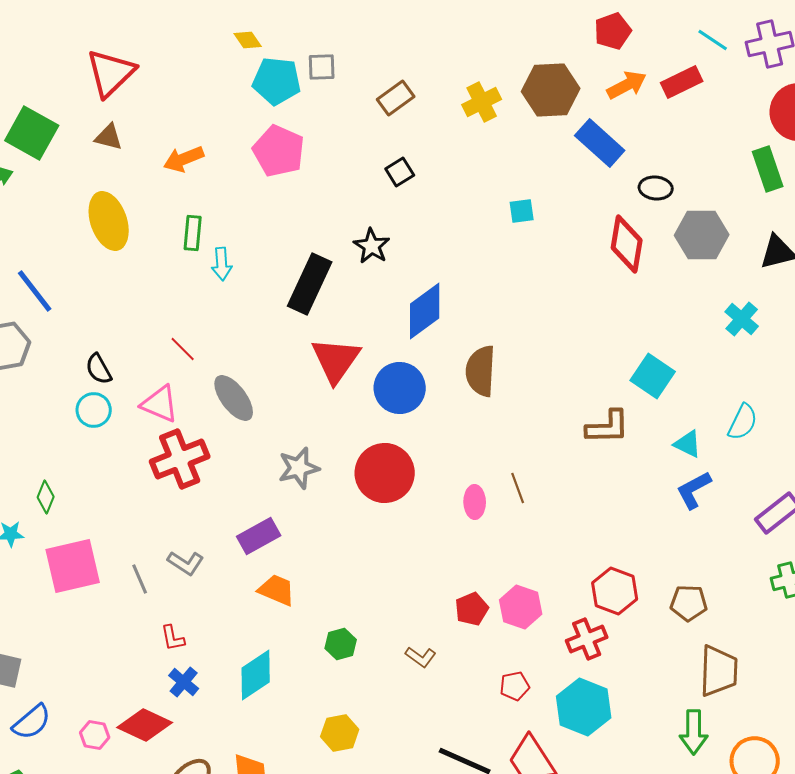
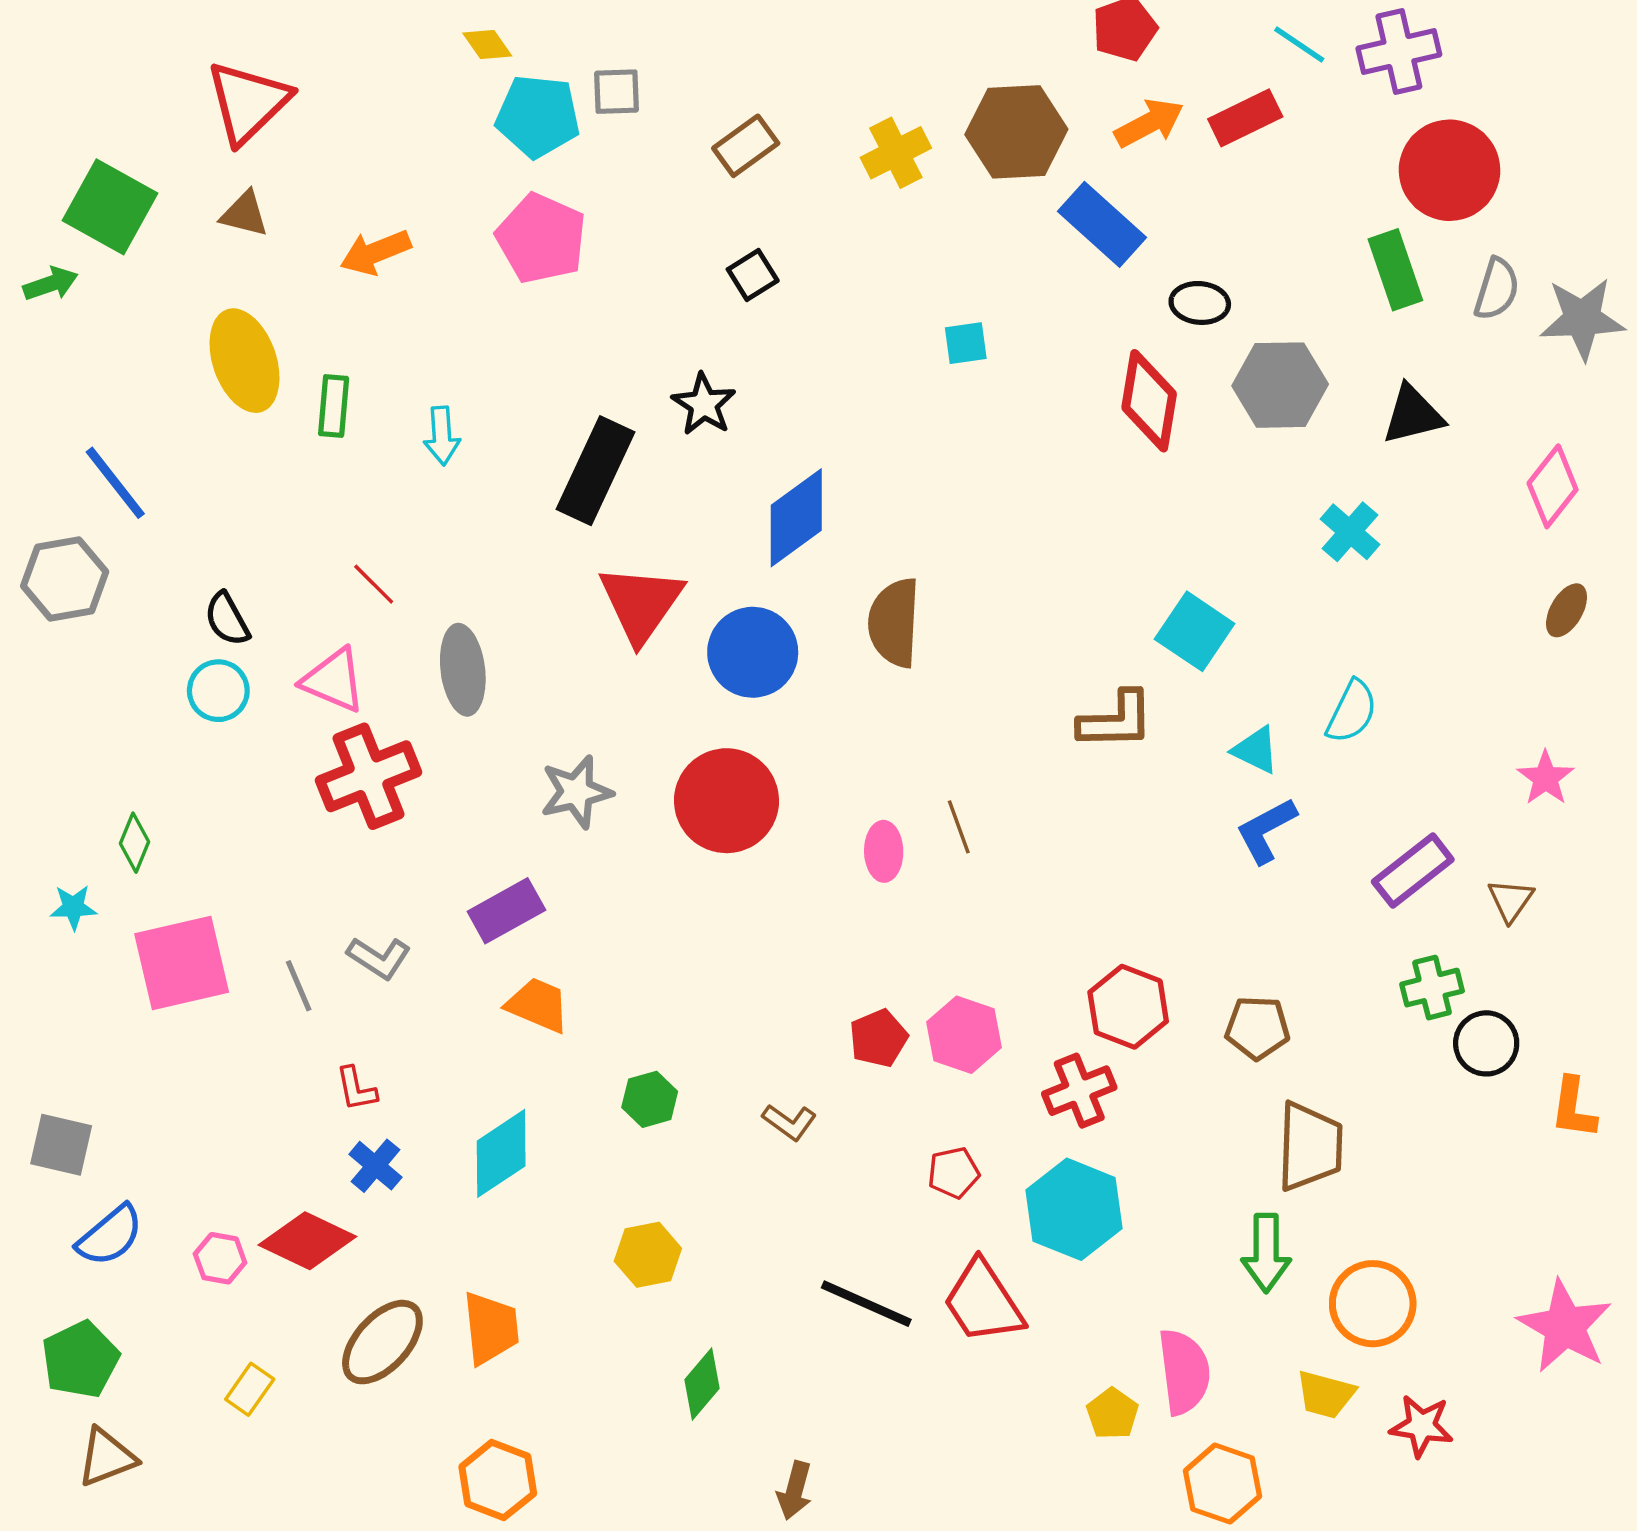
green rectangle: (193, 233) -> (334, 406), moved
gray ellipse: (234, 398) -> (463, 670), turned 30

